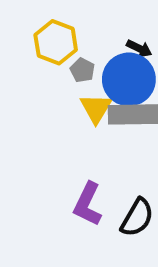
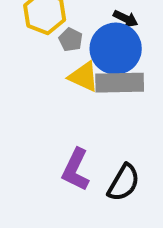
yellow triangle: (96, 108) -> (84, 77), turned -36

